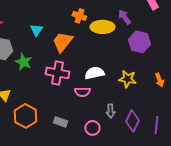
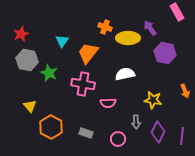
white semicircle: (94, 73) -> (125, 74), moved
yellow star: (127, 79) -> (153, 100), moved

